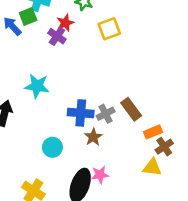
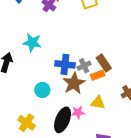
orange rectangle: (153, 132) -> (98, 75), moved
brown star: (93, 137) -> (74, 83), size x1.6
yellow triangle: (152, 167) -> (98, 103), moved

